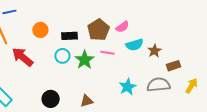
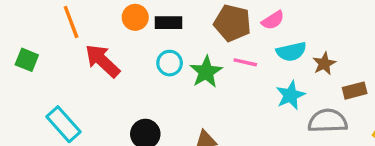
brown pentagon: (98, 30) -> (232, 23), turned -30
black rectangle: (69, 36) -> (169, 23), moved
cyan star: (128, 87) -> (290, 95), moved

